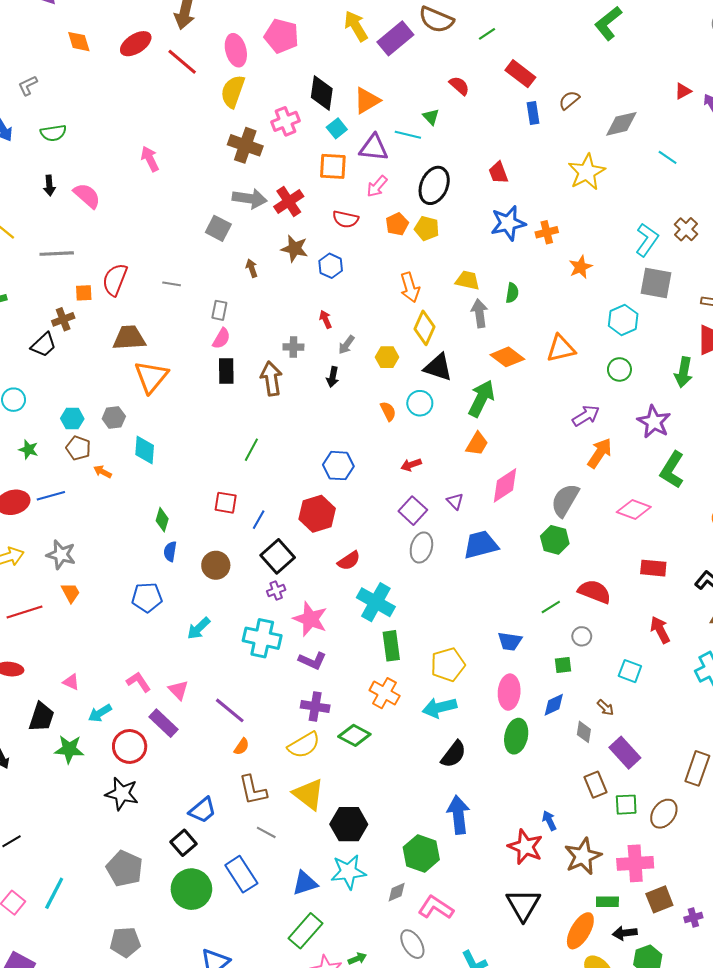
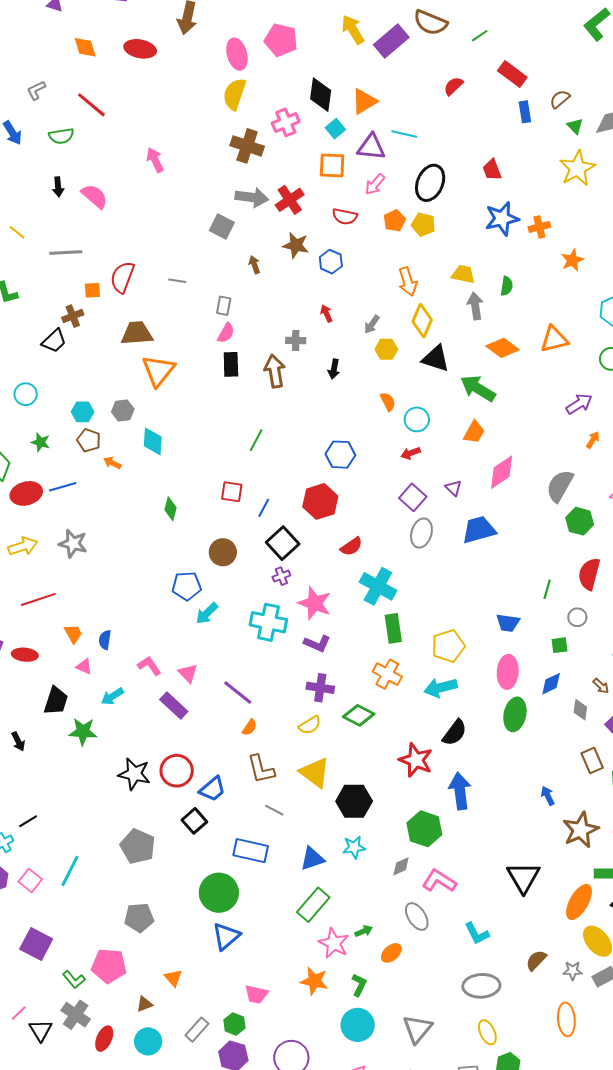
red ellipse: (136, 44) -> (140, 49), turned 44
red line: (182, 62) -> (91, 105), moved
red semicircle: (459, 86) -> (453, 86), turned -85
green triangle: (431, 117) -> (575, 126), moved
gray arrow: (346, 345) -> (372, 324), moved
green arrow: (481, 399) -> (478, 388), turned -84
cyan circle: (420, 403) -> (417, 419), moved
orange arrow: (600, 453) -> (593, 440), size x0.6
green hexagon: (555, 540) -> (580, 521), moved
blue semicircle: (170, 551) -> (105, 640), moved
red semicircle: (594, 592) -> (589, 574), turned -96
orange trapezoid: (71, 593) -> (73, 634), moved
blue pentagon: (147, 597) -> (187, 586), moved
green line: (551, 607) -> (547, 589), turned -42
yellow semicircle: (304, 745) -> (310, 725), size x0.7
red circle: (130, 746) -> (177, 771), moved
red star: (525, 847) -> (416, 760), moved
cyan star: (348, 872) -> (354, 847), size x0.7
blue rectangle: (241, 874) -> (251, 851), turned -44
green circle: (191, 889) -> (219, 893), moved

